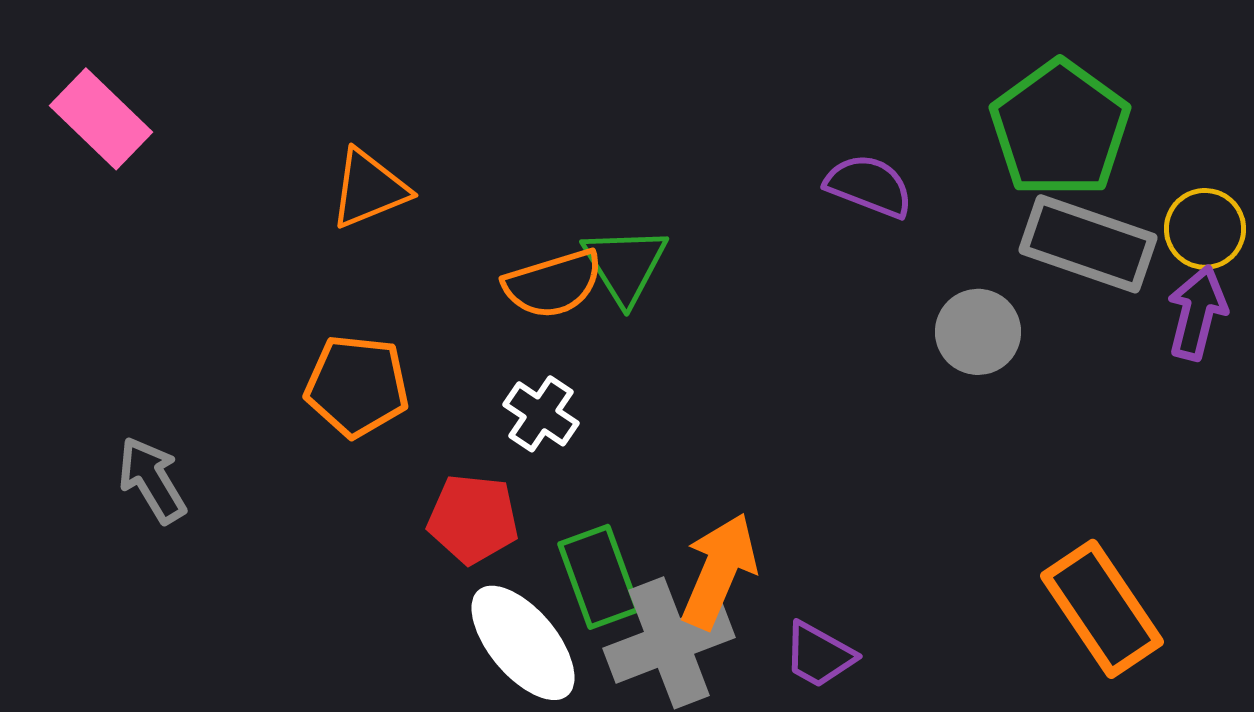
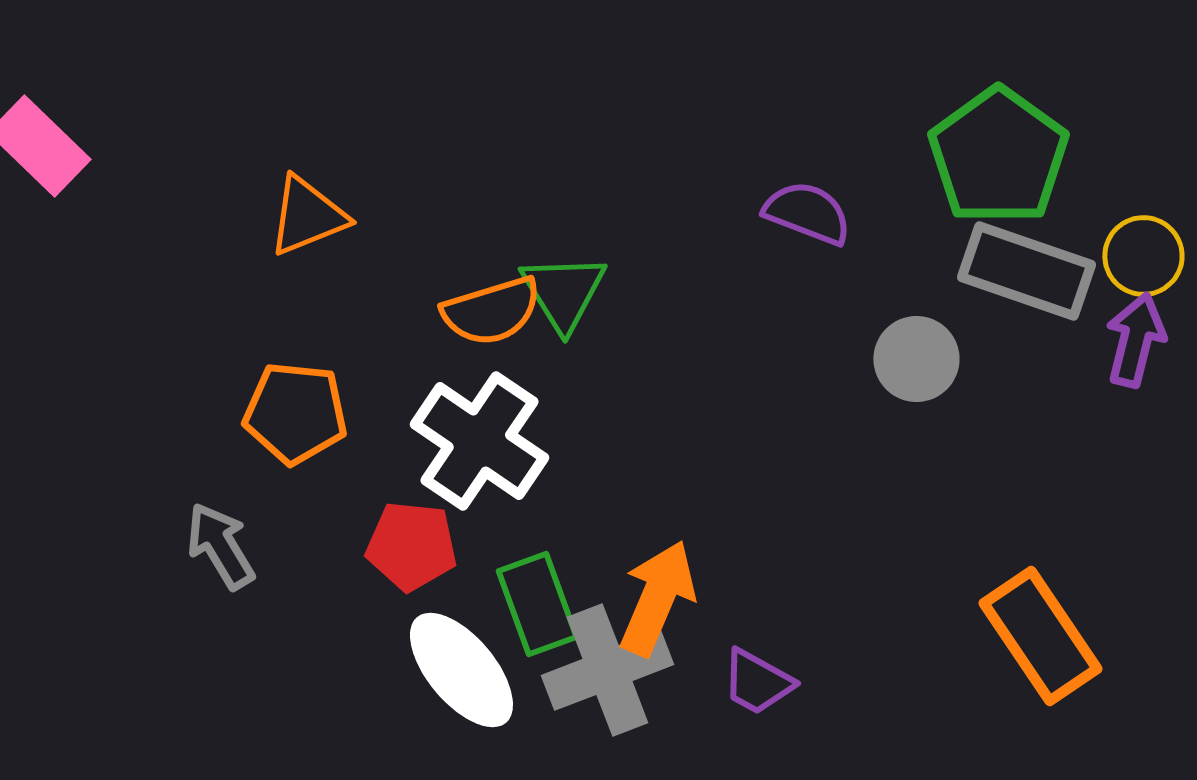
white cross: (541, 414) -> (479, 441), size x1.8
gray arrow: (152, 480) -> (220, 546), moved

